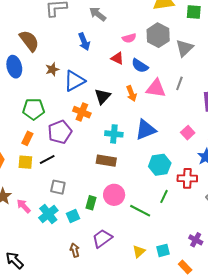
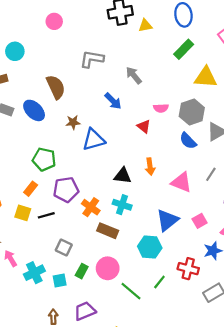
blue arrow: (84, 42) -> (113, 101), turned -36
blue semicircle: (140, 66) -> (188, 141), moved
blue ellipse: (14, 67) -> (34, 110), turned -45
gray line: (179, 83) -> (211, 174), moved
pink triangle: (156, 88) -> (181, 182), moved
black triangle: (102, 96) -> (123, 176), moved, turned 42
orange cross: (82, 112) -> (91, 207), moved
blue triangle: (146, 130) -> (167, 220), moved, turned -30
cyan hexagon: (160, 165) -> (150, 247), moved
gray square: (58, 187) -> (64, 247), moved

